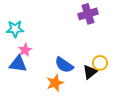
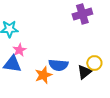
blue semicircle: (64, 65) -> (58, 65), turned -30
orange star: (55, 83) -> (43, 75), moved

